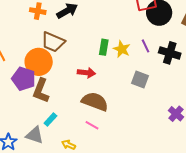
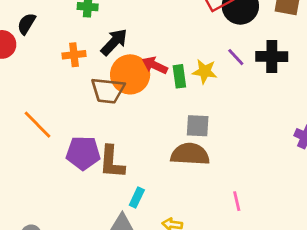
orange circle: (39, 62) -> (130, 74), moved
red arrow: (86, 73) -> (155, 65), moved, turned -144
gray square: (140, 79) -> (198, 126), moved
pink line: (92, 125) -> (237, 201), moved, turned 64

